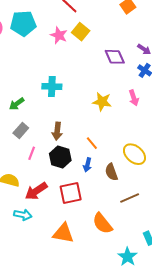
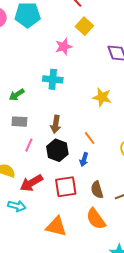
pink star: (59, 35) -> (64, 47), moved, turned 30
gray rectangle: (21, 130) -> (19, 122), turned 49
brown semicircle: (111, 172) -> (97, 190), moved

